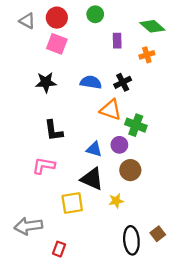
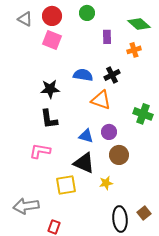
black star: (46, 82) -> (50, 89), moved
green cross: (136, 125) -> (143, 114), moved

